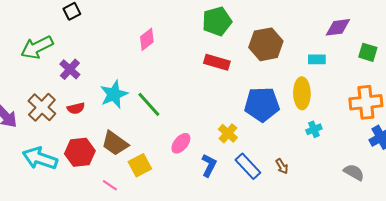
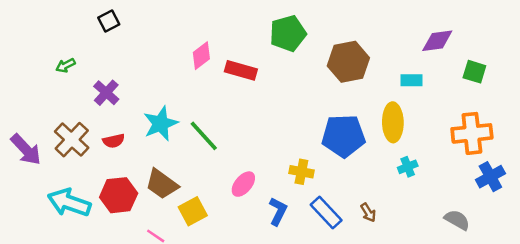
green arrow: (37, 47) -> (65, 65), size x0.5
red rectangle: (217, 62) -> (241, 70), moved
yellow cross: (228, 133) -> (301, 172), turned -30

